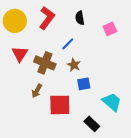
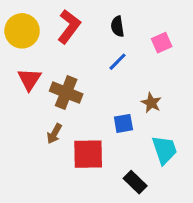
blue line: (68, 44) -> (118, 62), moved
brown star: (74, 65) -> (151, 103), moved
cyan trapezoid: (112, 102) -> (165, 150), turned 30

